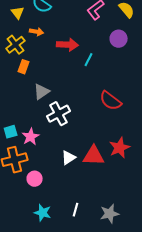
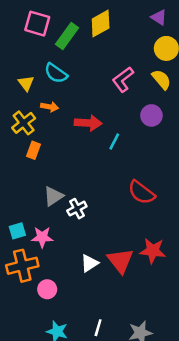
gray triangle: (42, 92) -> (53, 196), moved
white cross: (59, 114) -> (77, 209), size x0.7
pink star: (31, 137) -> (42, 237), turned 30
red star: (120, 148) -> (153, 251), turned 30
red triangle: (94, 156) -> (120, 261), turned 50

